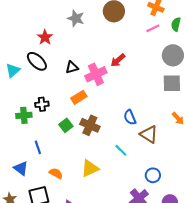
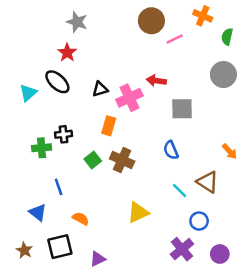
gray star: (76, 18) -> (77, 22), moved
pink line: (153, 28) -> (175, 39), moved
red arrow: (118, 60) -> (156, 81), turned 49
gray square: (172, 83) -> (182, 109), moved
orange rectangle: (79, 97) -> (109, 126), turned -42
brown triangle: (149, 134) -> (208, 182), moved
cyan line: (121, 150) -> (180, 190), moved
yellow triangle: (90, 168) -> (138, 212), moved

